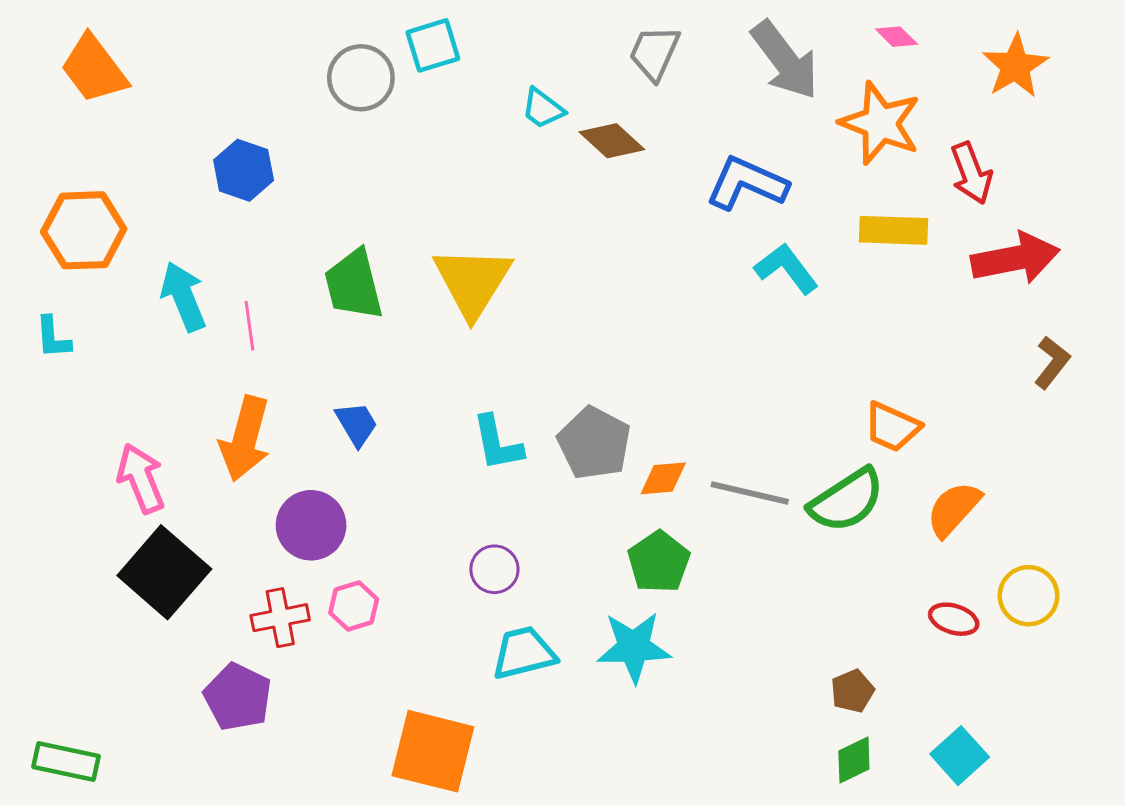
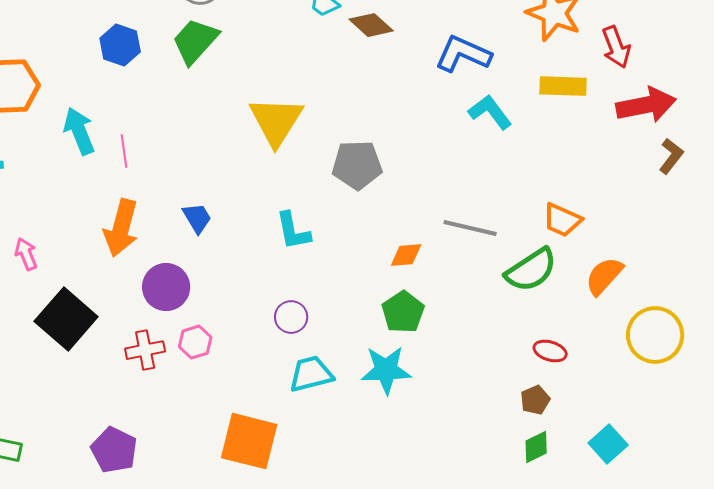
green trapezoid: (354, 285) -> (195, 41), moved, turned 56
brown L-shape: (1052, 362) -> (671, 156), moved
gray pentagon: (594, 443) -> (357, 165), moved, turned -30
pink arrow: (141, 478) -> (26, 254), moved, size x0.7
gray line: (750, 493) -> (470, 228), moved
yellow circle: (1029, 596) -> (655, 335), size x1.4
red ellipse: (954, 619) -> (550, 351), moved
purple pentagon: (238, 697) -> (114, 450), moved

